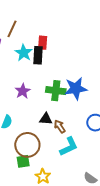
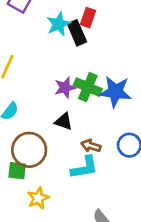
black rectangle: (38, 55) -> (77, 33), turned -42
purple star: (23, 91) -> (65, 88), moved
brown arrow: (60, 126) -> (91, 146), moved, turned -56

